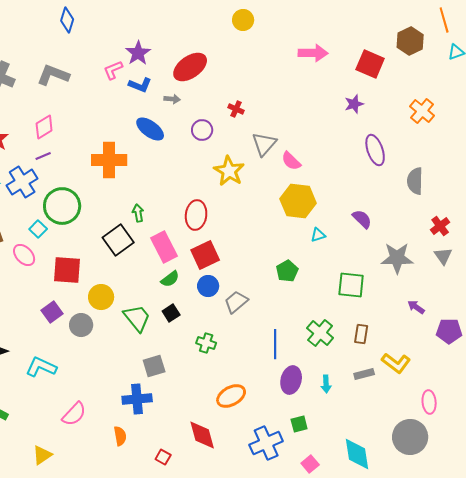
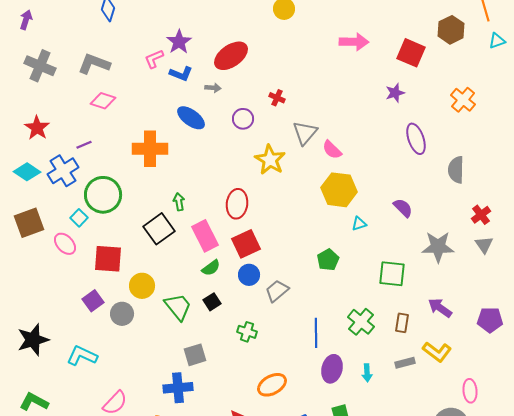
pink diamond: (44, 127) -> (103, 101), moved, turned 50
purple arrow: (416, 307) -> (440, 308), moved, size x1.4

